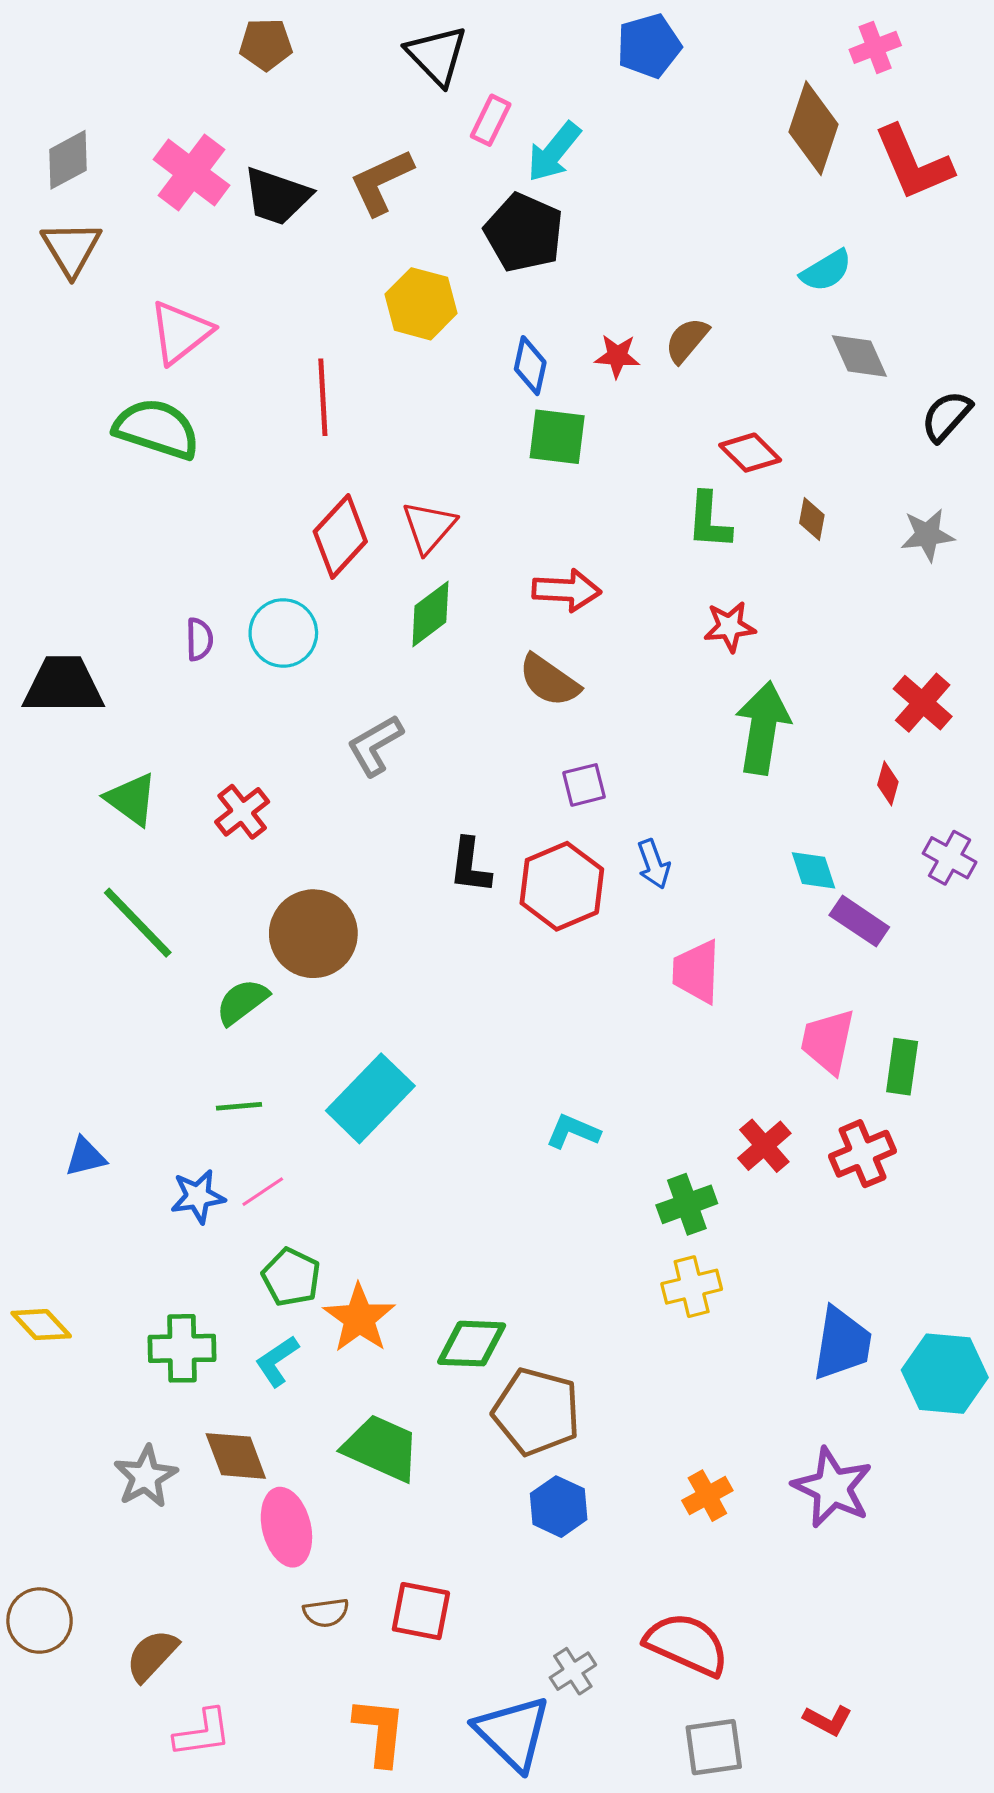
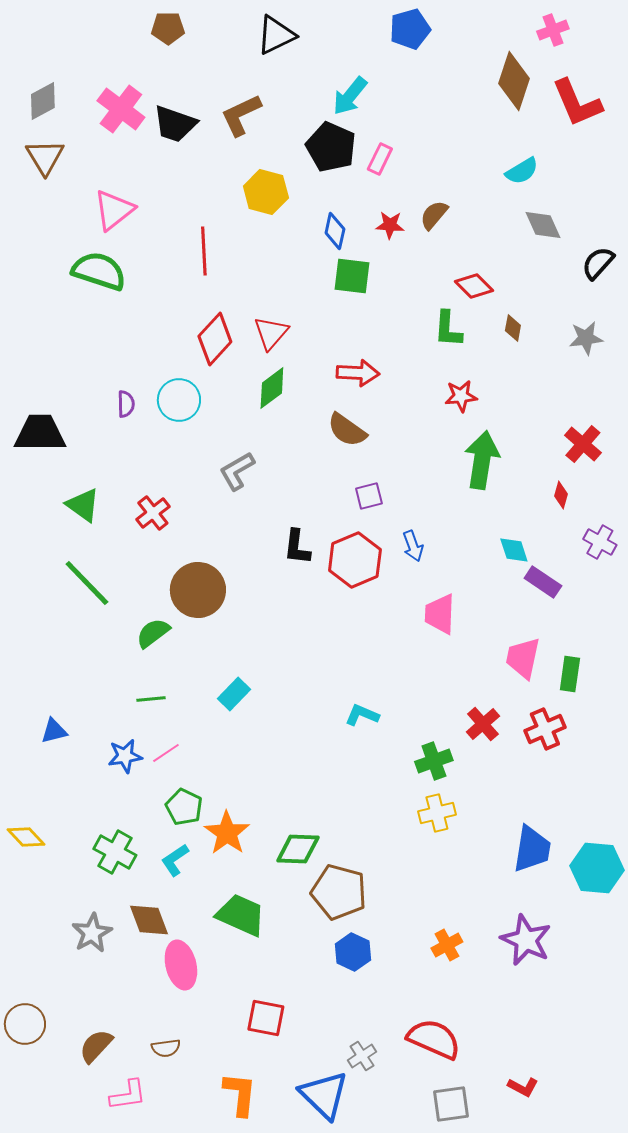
black triangle: (437, 55) -> (276, 35), turned 48
pink rectangle: (491, 120) -> (380, 159), moved
cyan rectangle: (370, 1098) -> (234, 694), size x0.6
green cross: (182, 1348) -> (115, 852), turned 30
brown semicircle: (326, 1613) -> (166, 1048), moved

